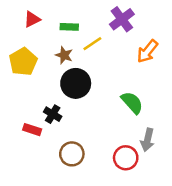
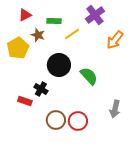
brown star: (64, 55) -> (38, 35), moved
green semicircle: (132, 103) -> (89, 76), moved
red circle: (126, 158) -> (78, 121), moved

